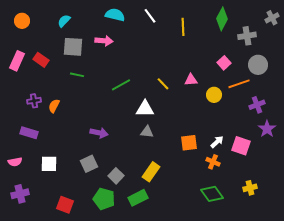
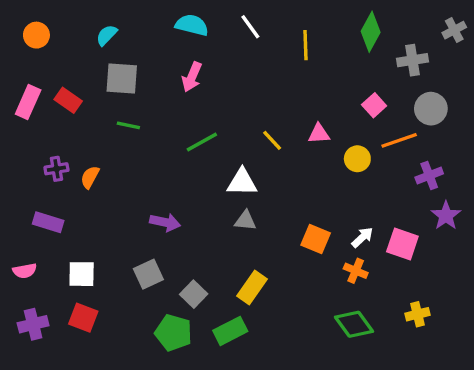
pink arrow: (104, 41) -> (192, 77), moved, turned 108
orange square: (189, 143) -> (316, 239), turned 30
red square: (65, 205) -> (83, 318), moved

